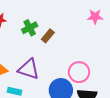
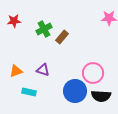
purple triangle: (29, 69) -> (43, 70), size x0.6

